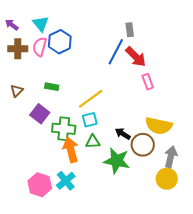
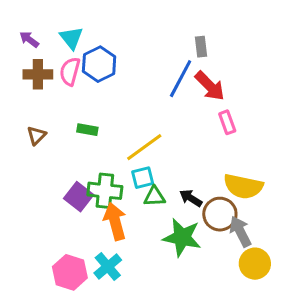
purple square: (40, 114) -> (79, 197), moved
green triangle: (93, 142) -> (154, 197), moved
gray arrow: (171, 157) -> (240, 232), moved, turned -40

